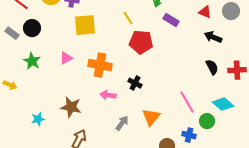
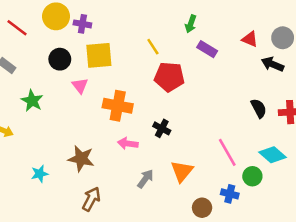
black circle: (32, 28) -> (60, 59), moved
black arrow: (213, 37) -> (273, 64), moved
pink triangle: (66, 58) -> (80, 86), moved, turned -40

